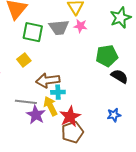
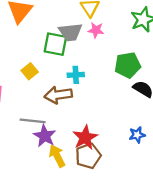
green square: (33, 32) -> (55, 44), moved
cyan cross: (58, 92) -> (76, 75), moved
yellow arrow: (50, 106) -> (57, 156), moved

